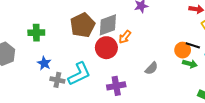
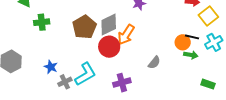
green cross: (36, 33) -> (42, 22), moved
orange arrow: (125, 37) -> (126, 35), size x1.5
gray cross: (57, 80) -> (65, 82), turned -32

